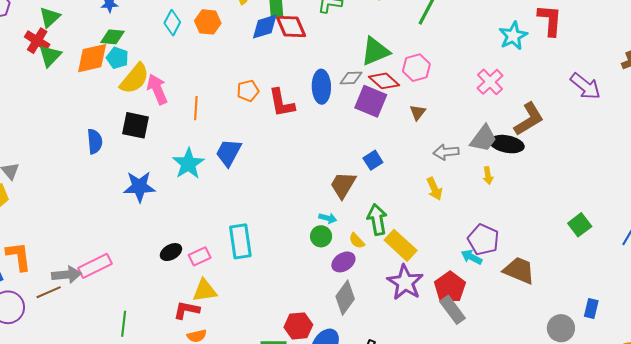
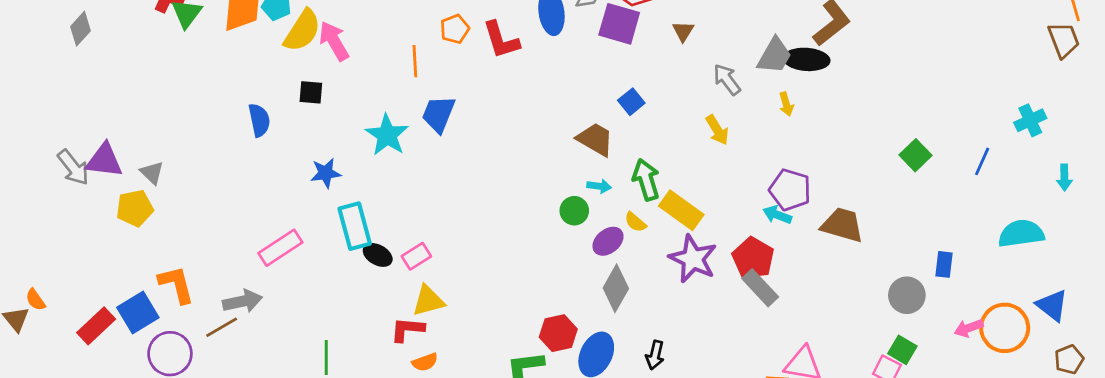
orange line: (196, 108) -> (415, 61), moved
black square: (136, 125) -> (311, 92), size x0.7
gray arrow: (446, 152) -> (727, 79), turned 65
brown trapezoid: (343, 185) -> (595, 139), turned 96
blue star: (139, 187) -> (326, 173), size x0.7
cyan arrow: (328, 218) -> (599, 186), moved
cyan rectangle: (240, 241) -> (355, 226), moved
yellow semicircle: (357, 241) -> (635, 222), moved
black ellipse: (171, 252) -> (378, 255), turned 65
pink rectangle: (95, 266) -> (280, 248), moved

